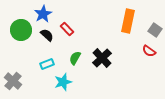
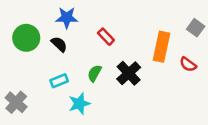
blue star: (43, 14) -> (67, 18), moved, turned 30
orange rectangle: (128, 21) -> (162, 47), moved
red rectangle: (67, 29) -> (106, 37), moved
gray square: (155, 30) -> (196, 28), moved

